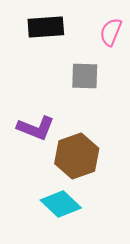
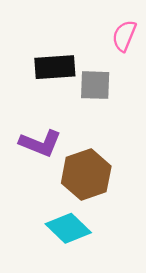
black rectangle: (46, 27) -> (55, 67), moved

